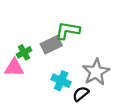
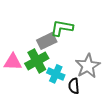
green cross: (24, 52) -> (37, 61), moved, size x1.6
black semicircle: (81, 94) -> (74, 86), turned -56

